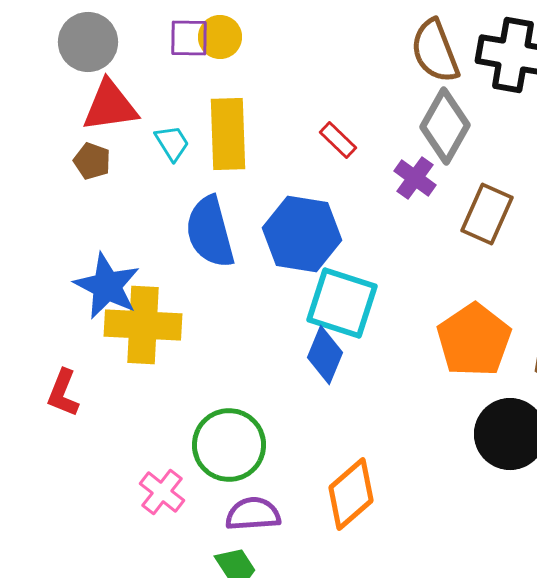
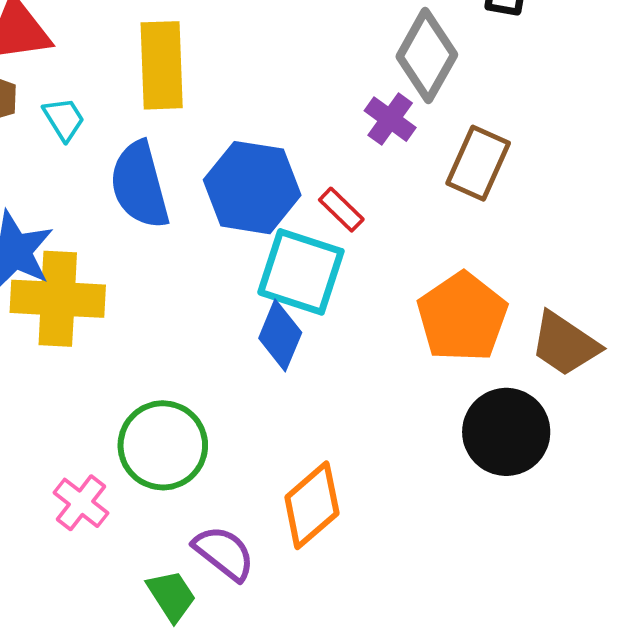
red rectangle: (338, 140) -> (341, 210), moved
cyan trapezoid: (172, 143) -> (64, 119), moved
purple semicircle: (253, 514) -> (224, 553), moved, turned 42

